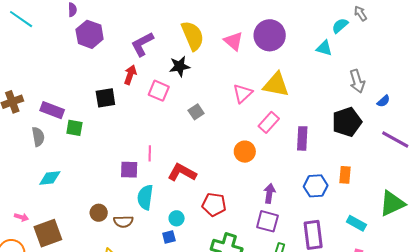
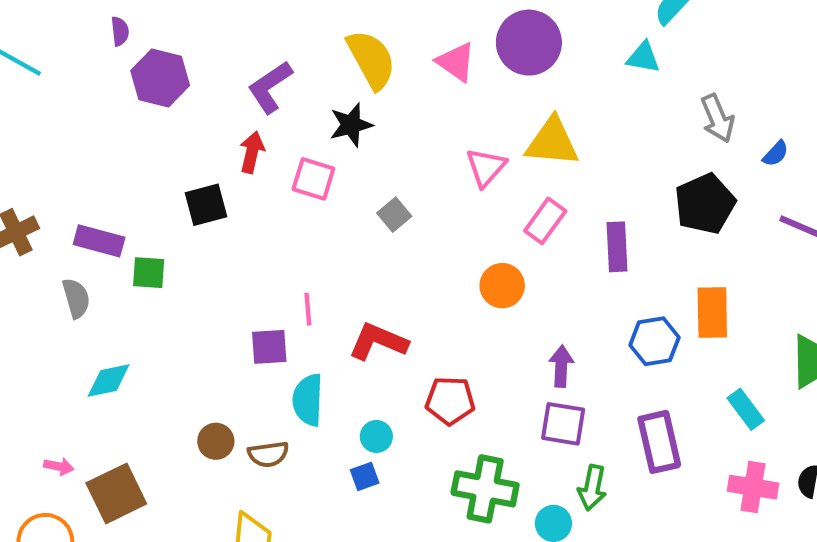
orange rectangle: (345, 175) -> (712, 313), size x1.4
cyan rectangle: (356, 223) -> (746, 409), turned 30

